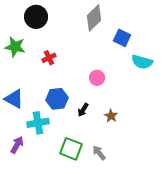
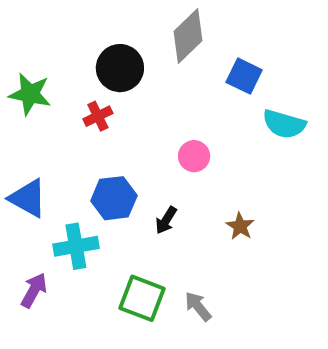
black circle: (36, 17) -> (120, 68), moved
brown star: (111, 116) -> (240, 226), moved

